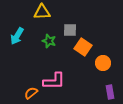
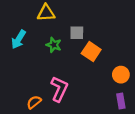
orange circle: (103, 63) -> (121, 75), moved
pink L-shape: (54, 81) -> (59, 89), turned -65

